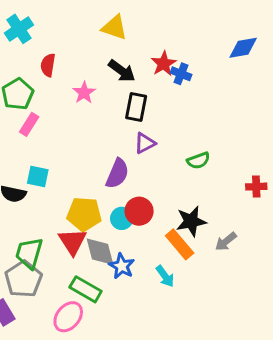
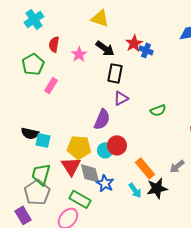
pink star: (84, 93) -> (79, 54), moved
pink rectangle: (29, 124) -> (51, 85), moved
cyan square: (38, 176) -> (43, 140), moved
black star: (191, 221) -> (157, 188), moved

